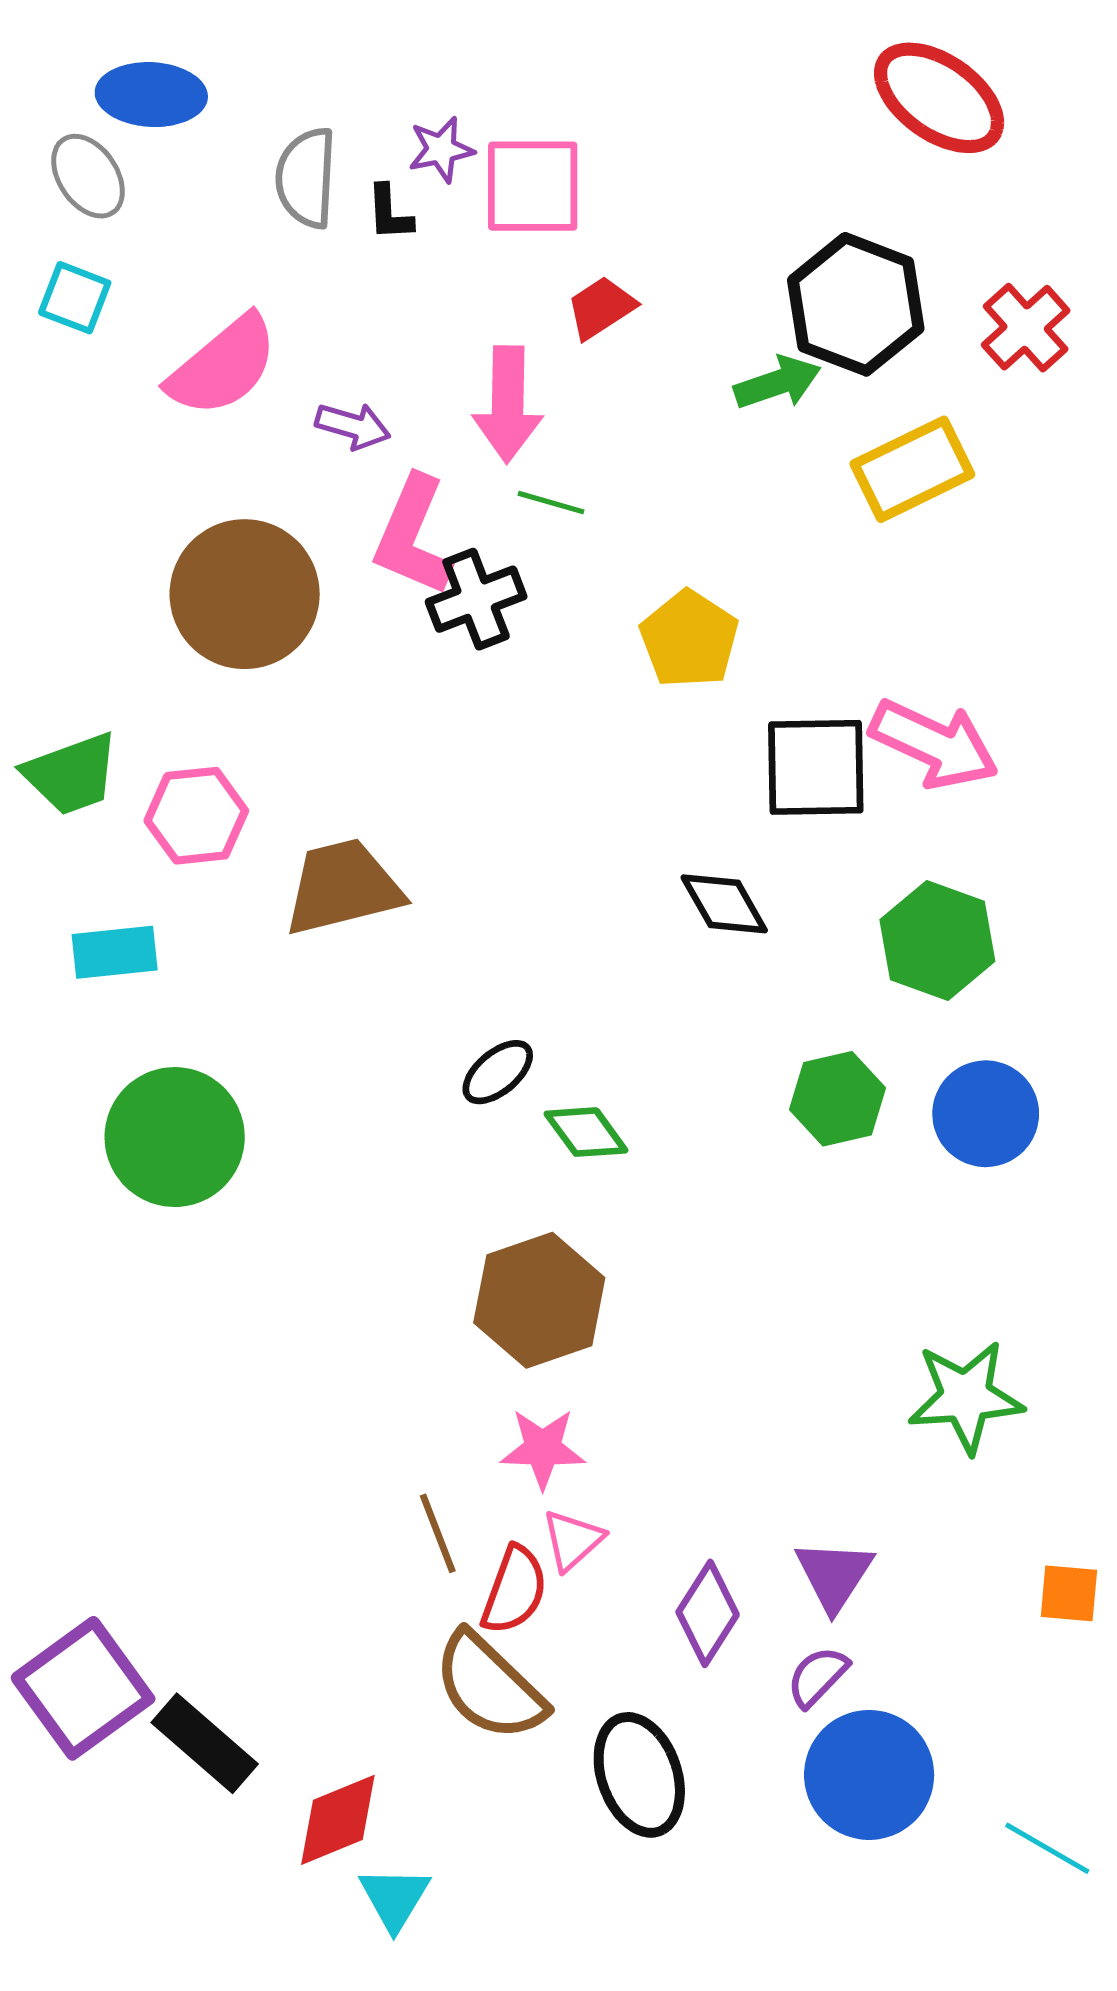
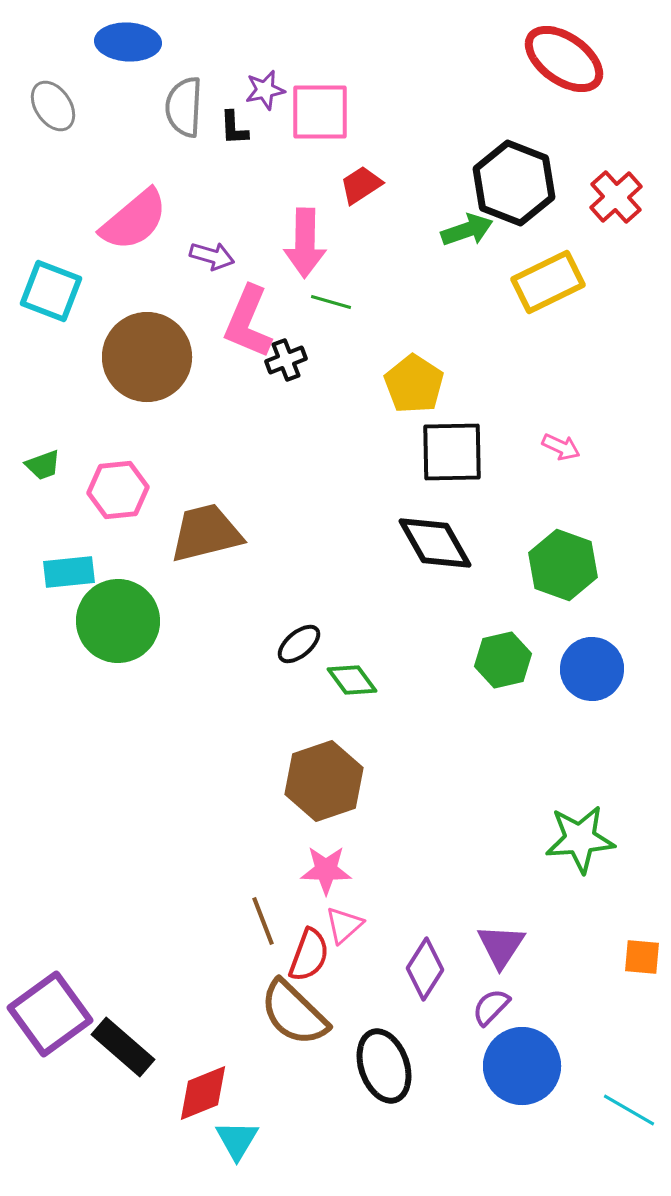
blue ellipse: (151, 95) -> (128, 42), moved
cyan square: (75, 298) -> (51, 291), moved, size x1.4
black cross: (476, 599) -> (286, 360), size x0.7
pink arrow: (934, 744) -> (561, 447), size x0.5
black square: (816, 767) -> (452, 452), moved
green trapezoid: (71, 774) -> (43, 465), size x0.6
black diamond: (724, 904) -> (435, 543), size x1.4
green circle: (175, 1137) -> (118, 621), moved

